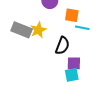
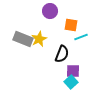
cyan line: (82, 28) -> (81, 37), turned -32
cyan square: (72, 75) -> (71, 82), turned -32

